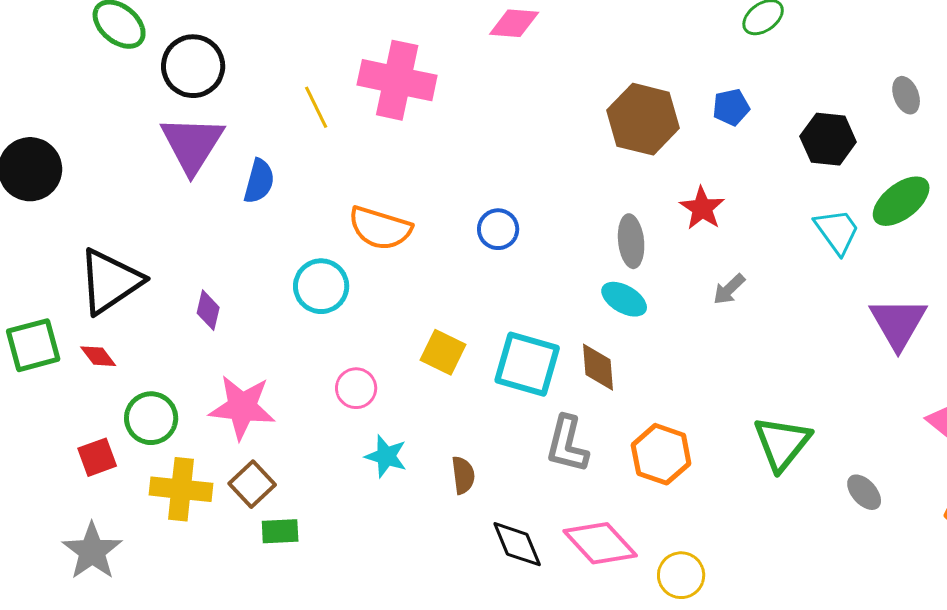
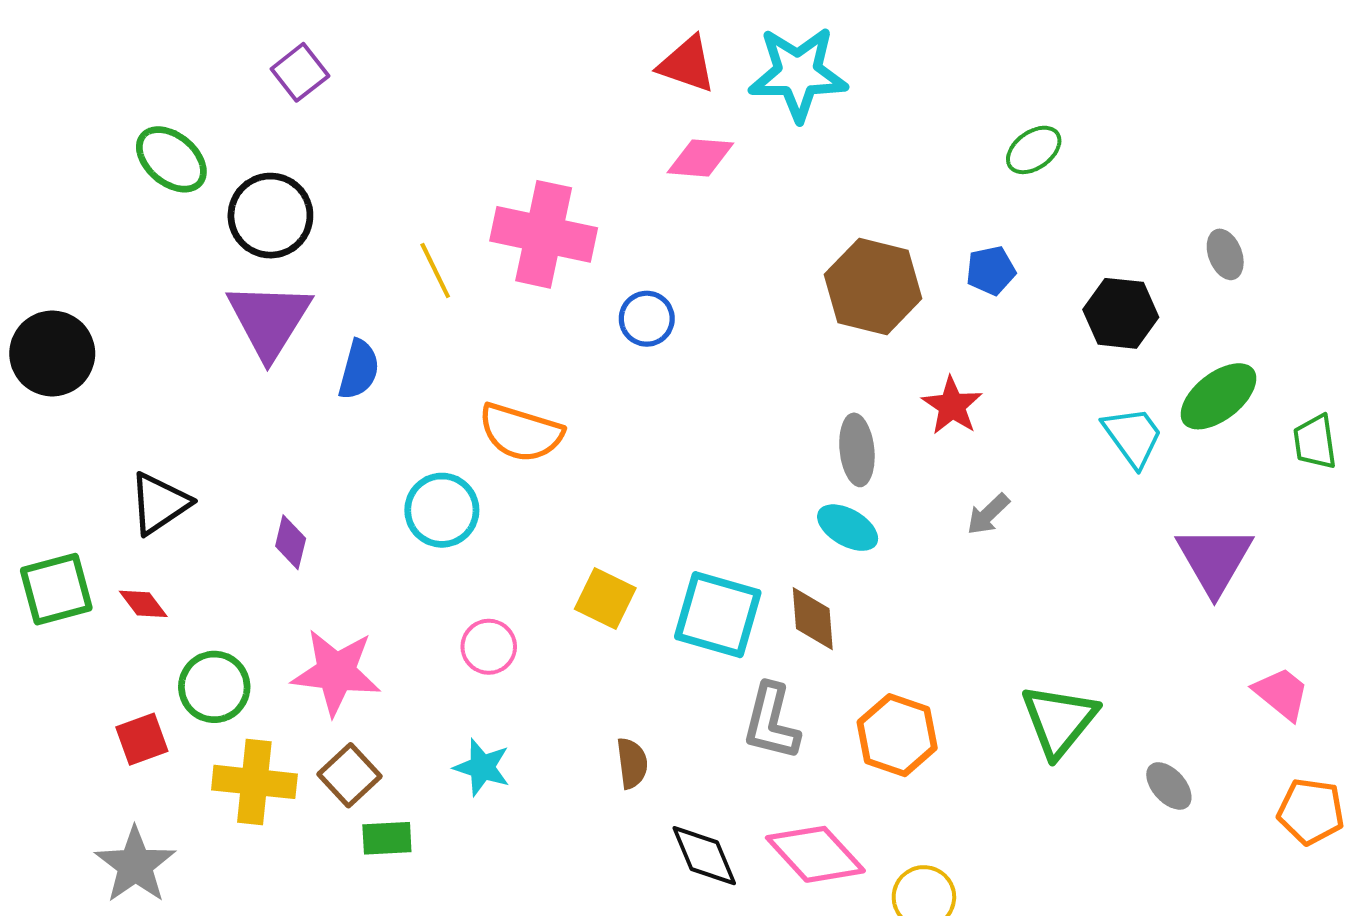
blue circle: (498, 229) -> (647, 319), moved
black triangle: (110, 281) -> (159, 503), size x0.7
cyan star: (386, 456) -> (482, 767), moved

